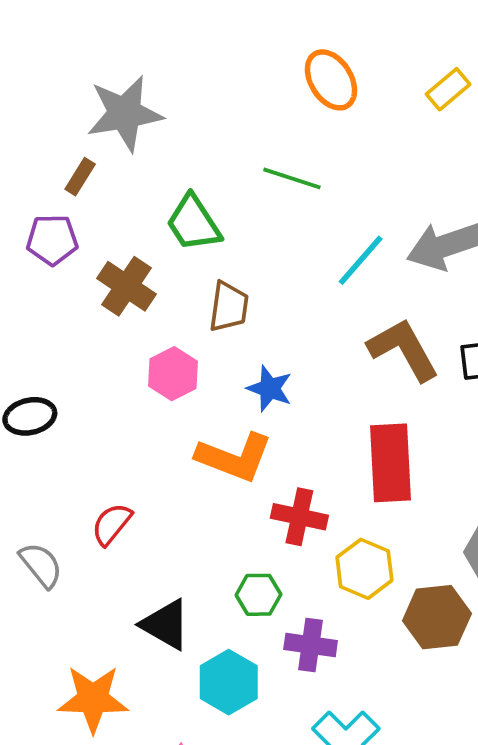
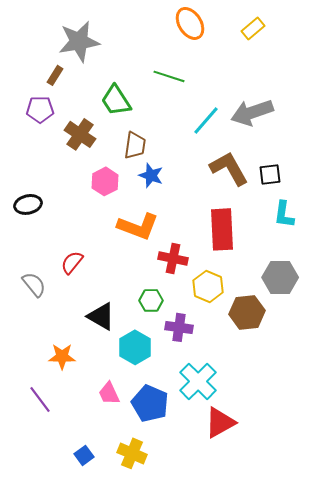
blue star: (270, 388) -> (151, 175), moved
orange star: (93, 699) -> (62, 356), size x0.7

